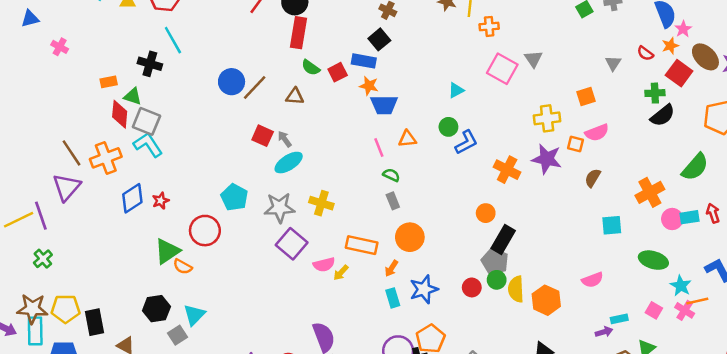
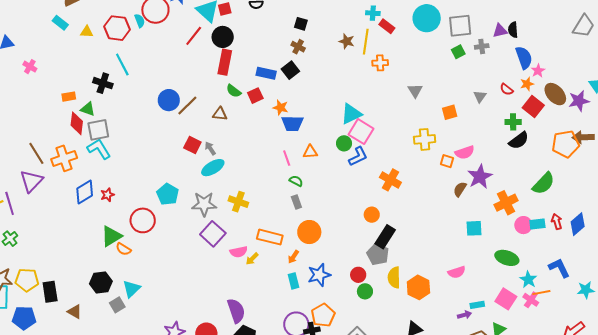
blue rectangle: (364, 61) -> (266, 73), moved
pink square: (502, 69) -> (361, 132), moved
cyan triangle: (456, 90) -> (351, 114), size x1.6
orange square: (586, 97) -> (450, 112), moved
gray square: (146, 121) -> (98, 130), turned -35
purple star: (547, 159) -> (480, 177), moved, turned 30
green circle: (497, 280) -> (365, 291), moved
pink square: (654, 310) -> (506, 299), size x1.5

